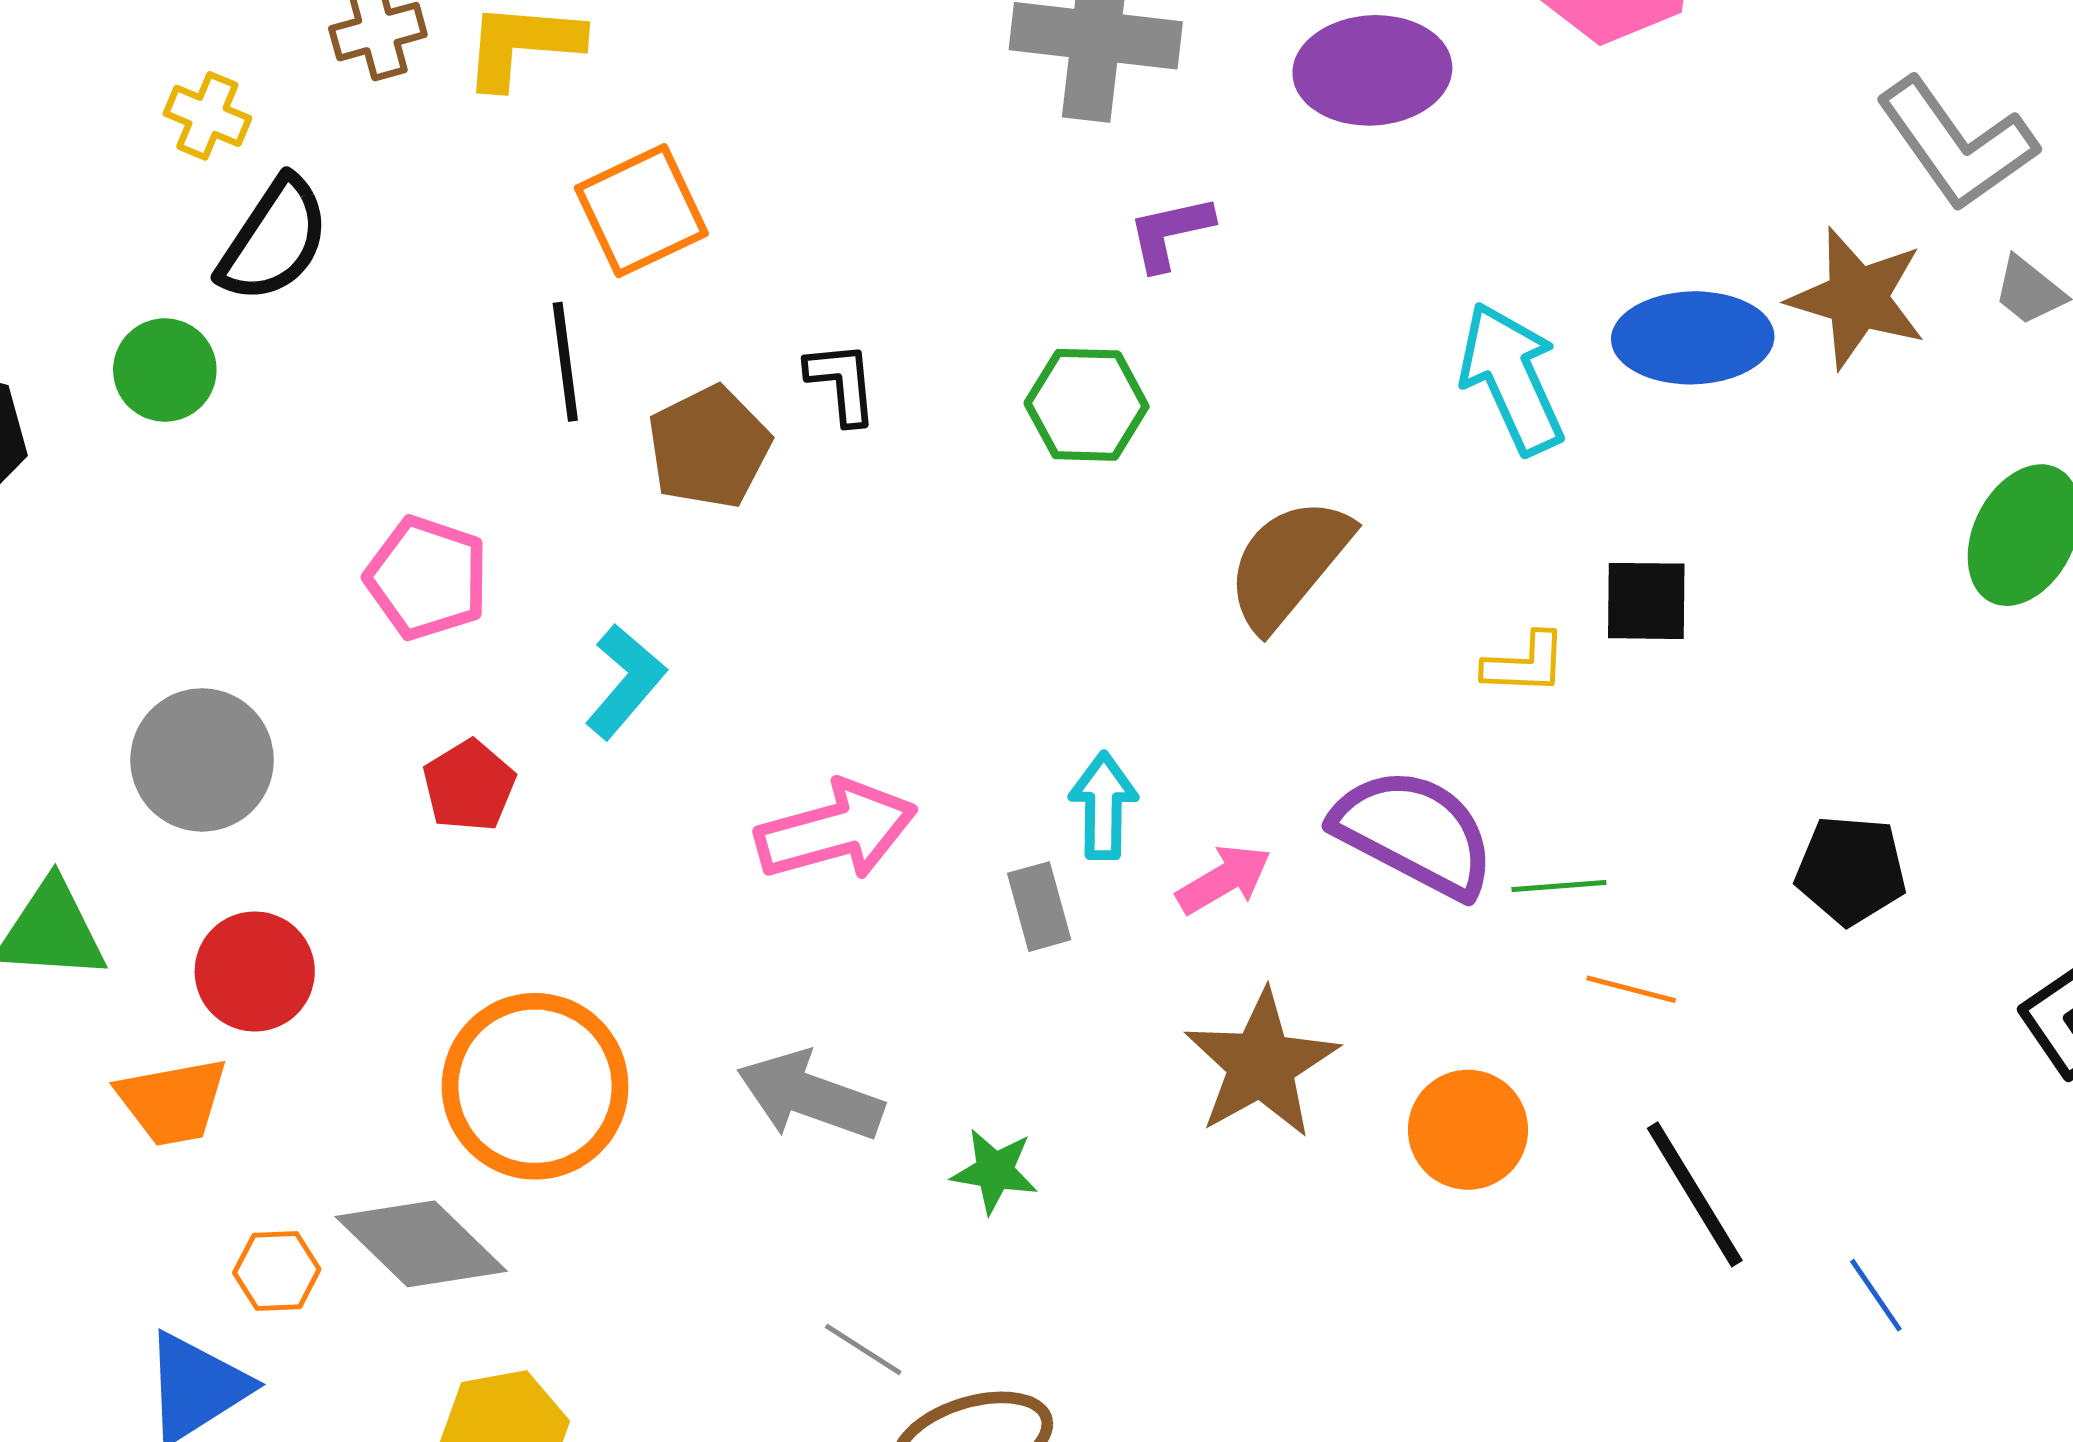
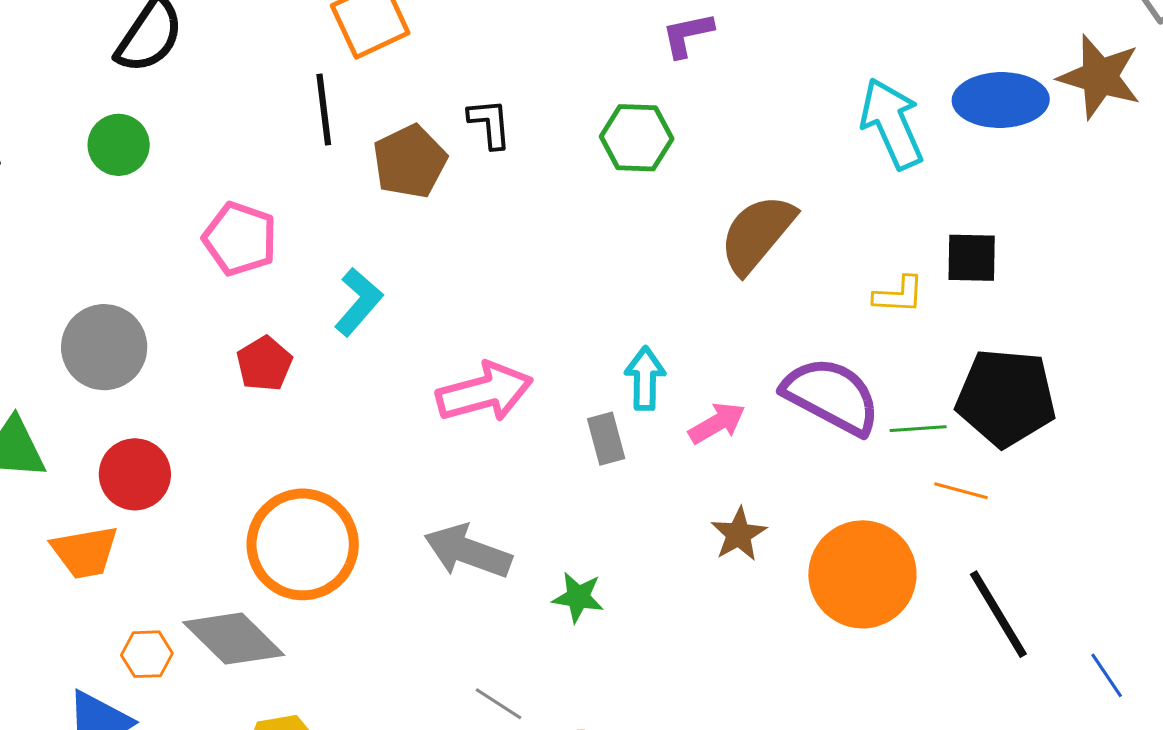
green circle: (165, 370) -> (119, 145), moved
black pentagon: (1851, 870) -> (1006, 398), moved, size x1.5
brown star: (1261, 1064) -> (739, 534), size x0.6
orange circle: (1468, 1130) -> (862, 574), size x1.5

